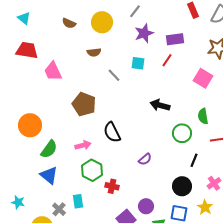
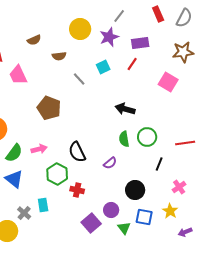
gray line: (135, 11) -> (119, 16), moved
yellow circle: (102, 22) -> (80, 29), moved
brown semicircle: (69, 23) -> (34, 40), moved, turned -48
cyan square: (138, 63) -> (103, 67), turned -32
green semicircle: (203, 116) -> (124, 139), moved
black semicircle: (112, 132) -> (77, 152), moved
pink arrow: (83, 145) -> (39, 149), moved
black circle: (182, 186) -> (135, 190), moved

